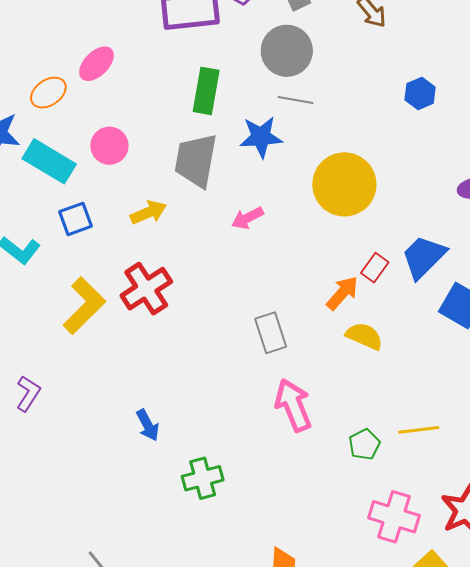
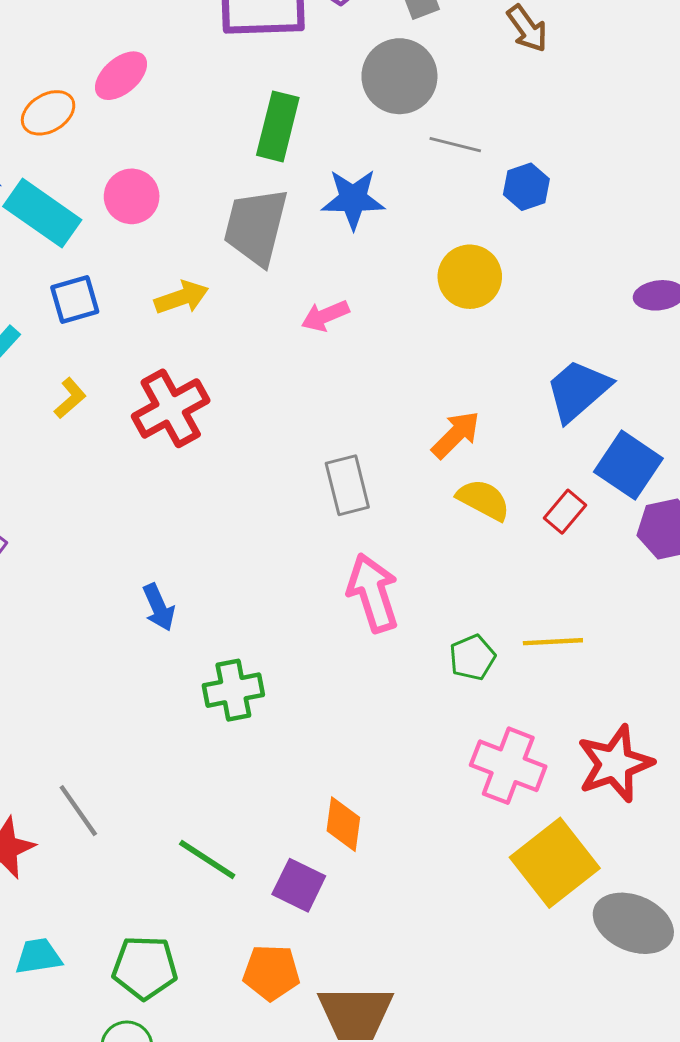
blue hexagon: (420, 93) -> (526, 187), moved
gray line: (296, 100) -> (455, 145), moved
yellow circle: (344, 184) -> (470, 277), size x0.7
red rectangle: (375, 268) -> (565, 512), moved
yellow L-shape: (84, 306) -> (70, 398), moved, size x0.5

